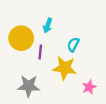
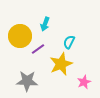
purple line: (40, 52) -> (38, 49), turned 48
yellow star: (65, 68) -> (61, 64), turned -30

